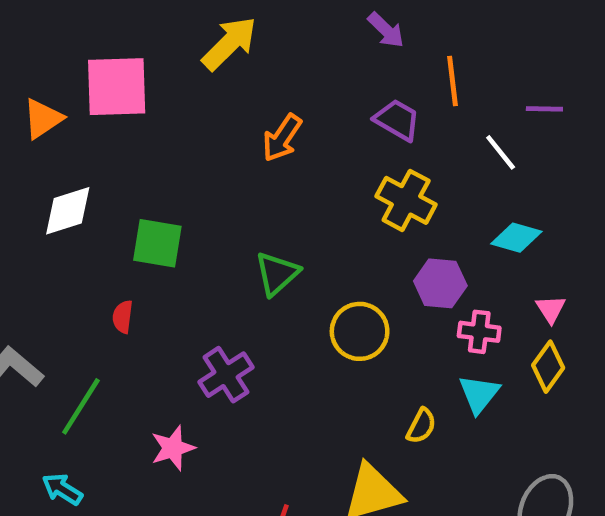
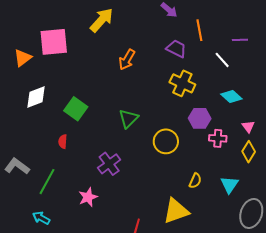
cyan diamond: (516, 238) -> (231, 96), turned 30
green square: (157, 243) -> (76, 109), turned 30
cyan triangle: (479, 394) -> (230, 185), moved

